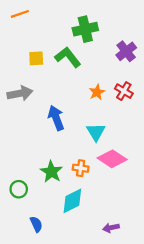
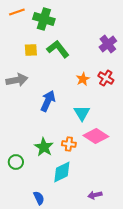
green cross: (85, 29) -> (44, 19), moved, turned 30
blue arrow: (56, 118) -> (48, 101), turned 45
blue semicircle: (36, 224) -> (39, 198), moved

